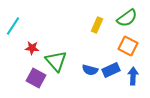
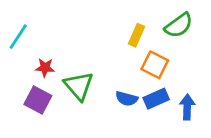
orange square: (128, 46) -> (155, 65), moved
purple square: (36, 78) -> (38, 100), moved

